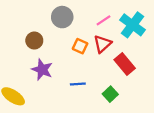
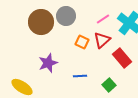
brown circle: (34, 41) -> (41, 22), moved, size x1.6
purple star: (42, 70) -> (48, 63), turned 30

